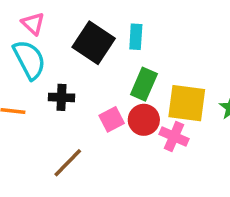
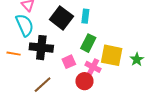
black cross: (61, 97) -> (41, 48), size x1.6
red circle: (144, 120) -> (84, 81), moved
pink cross: (174, 137) -> (93, 67), moved

